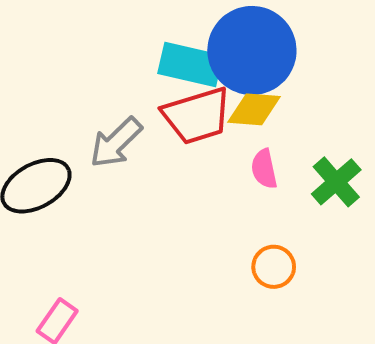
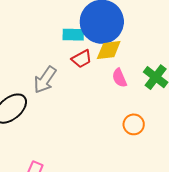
cyan rectangle: (190, 64) -> (73, 35), size x0.7
red trapezoid: (197, 116) -> (82, 59), size x0.6

